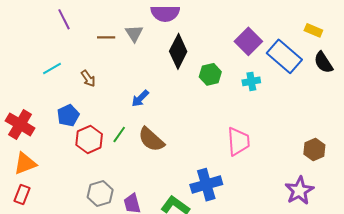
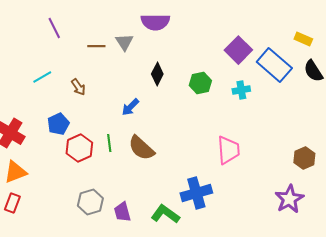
black diamond: (178, 51) -> (157, 74), moved, size x0.7
green line: (119, 134) -> (109, 143), turned -42

